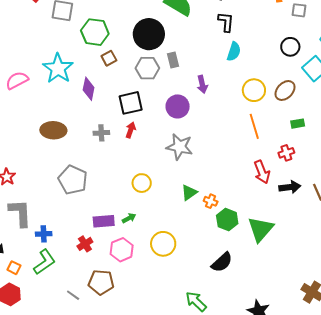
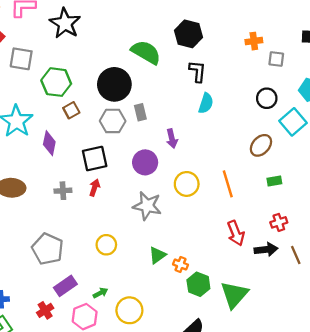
yellow circle: (254, 90) -> (187, 184), moved
red cross: (286, 153) -> (279, 222), moved
gray pentagon: (73, 180) -> (48, 249), moved
green arrow: (129, 218) -> (100, 293), moved
purple rectangle: (104, 221) -> (65, 286), turned -30

